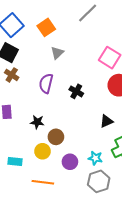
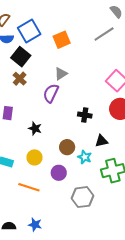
gray triangle: (57, 53) -> (61, 74), moved
black cross: (76, 91) -> (85, 115), moved, turned -32
brown circle: (56, 137) -> (67, 147), moved
cyan star: (95, 158) -> (85, 157), moved

